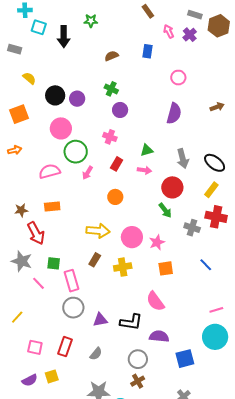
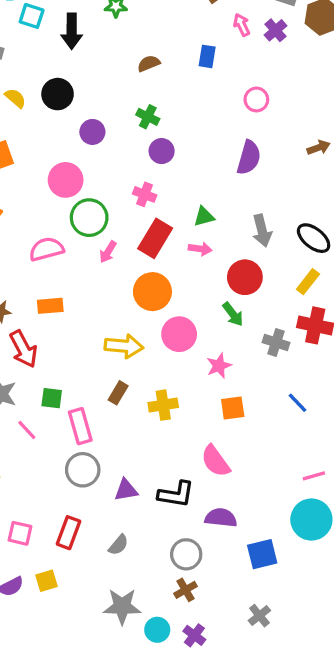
black circle: (55, 95) -> (58, 94), moved
red rectangle: (117, 164) -> (155, 238), size x1.6
orange circle: (115, 197) -> (152, 292), size x1.5
pink circle: (132, 237) -> (179, 334), moved

